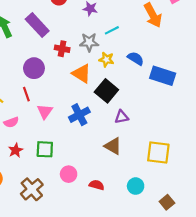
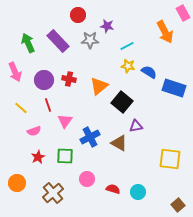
gray star: (89, 42) -> (90, 40), moved
red cross: (62, 49) -> (69, 79), moved
yellow star: (106, 60) -> (128, 66), moved
purple circle: (34, 68) -> (44, 80), moved
orange triangle: (82, 74) -> (99, 86), turned 48
blue cross: (79, 115) -> (90, 137), moved
brown triangle: (113, 146) -> (119, 143), moved
cyan circle: (136, 186) -> (138, 192), moved

